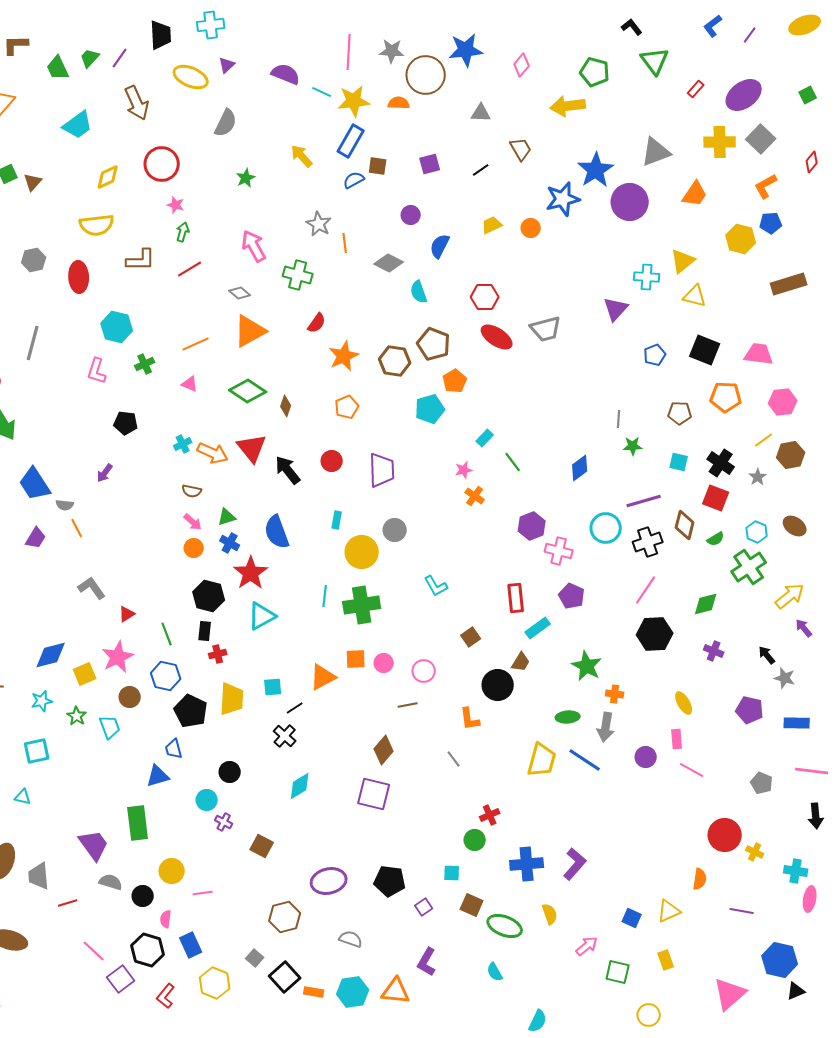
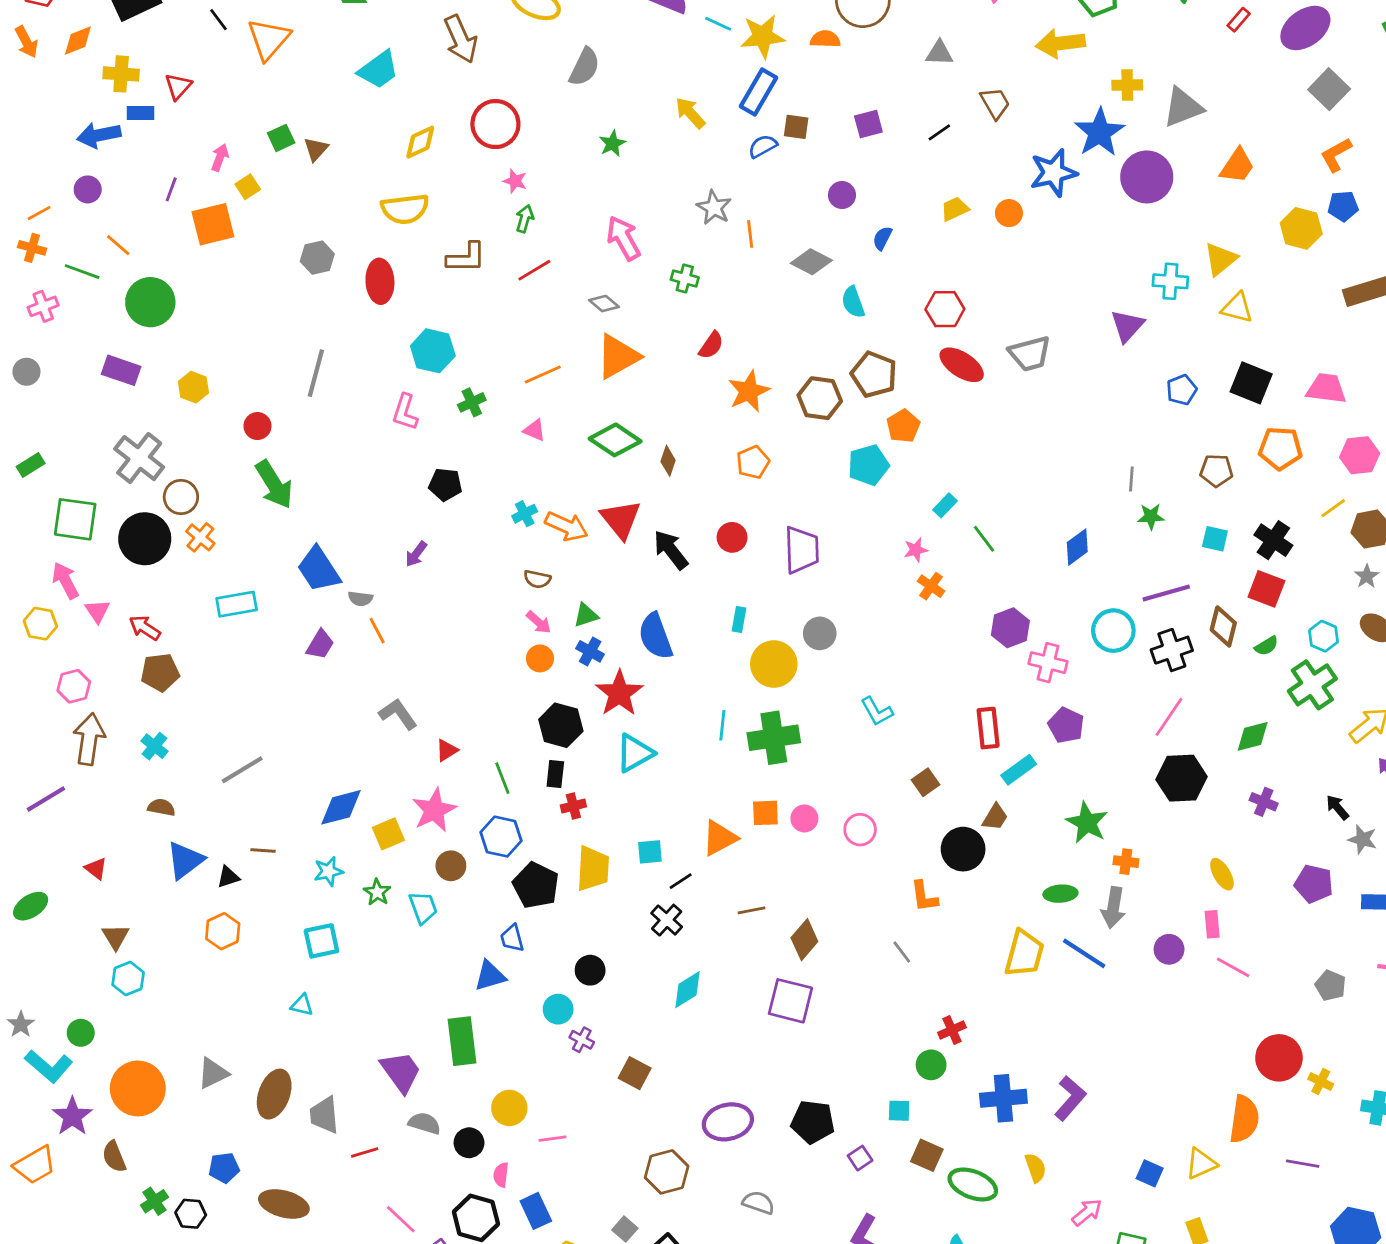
yellow cross: (720, 142) -> (1127, 85), moved, size x0.7
blue semicircle: (440, 246) -> (882, 238), size x0.7
green cross: (298, 275) -> (685, 279), size x0.7
gray star: (758, 477) -> (1367, 576), moved
brown line: (408, 705) -> (752, 910), moved
orange semicircle: (700, 879) -> (1244, 1119), size x1.6

